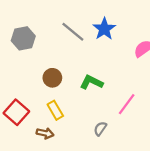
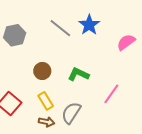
gray semicircle: (100, 129) -> (71, 113), moved, size x1.6
brown arrow: (45, 133) -> (47, 122), moved

